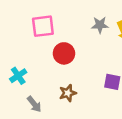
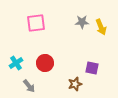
red circle: (64, 53) -> (45, 63), moved
brown star: (68, 93) -> (75, 84), moved

